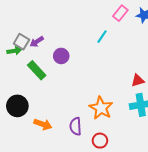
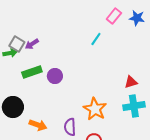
purple circle: (61, 56) -> (55, 76), moved
green rectangle: (37, 70) -> (32, 72), turned -66

